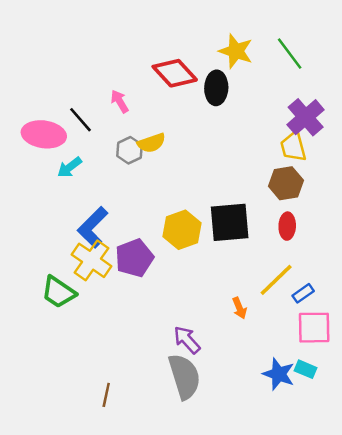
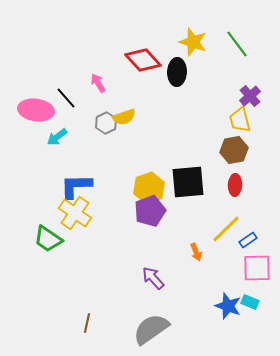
purple cross: (306, 117) -> (250, 96), size x0.7
blue L-shape: (93, 227) -> (76, 186), turned 44
purple pentagon: (134, 258) -> (150, 211), moved
gray semicircle: (184, 377) -> (151, 329), moved, turned -108

